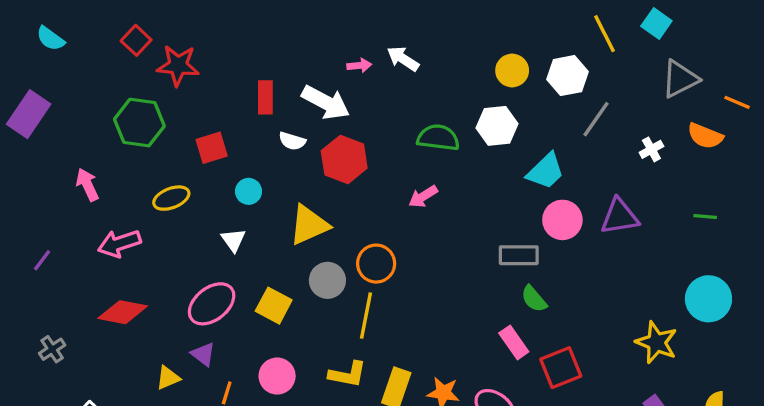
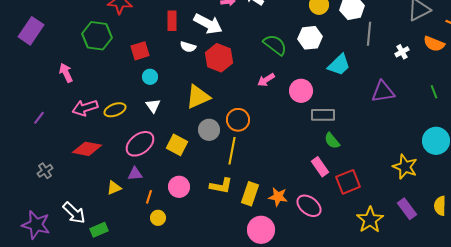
gray line: (596, 119) -> (369, 34), turned -30
green semicircle: (438, 138) -> (275, 45), turned 30
cyan circle: (249, 191) -> (150, 77), moved
yellow ellipse: (171, 198) -> (115, 110), moved
green line: (705, 217) -> (434, 92), turned 64
pink circle: (562, 220) -> (301, 91), moved
purple triangle: (203, 354) -> (135, 174), turned -42

